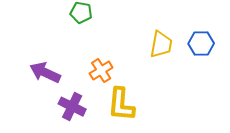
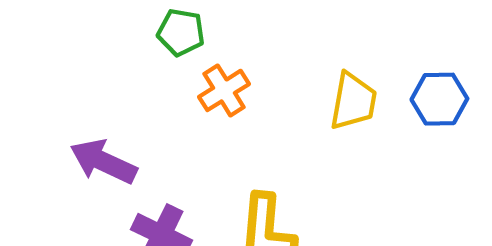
orange cross: (101, 71) -> (224, 90), moved

